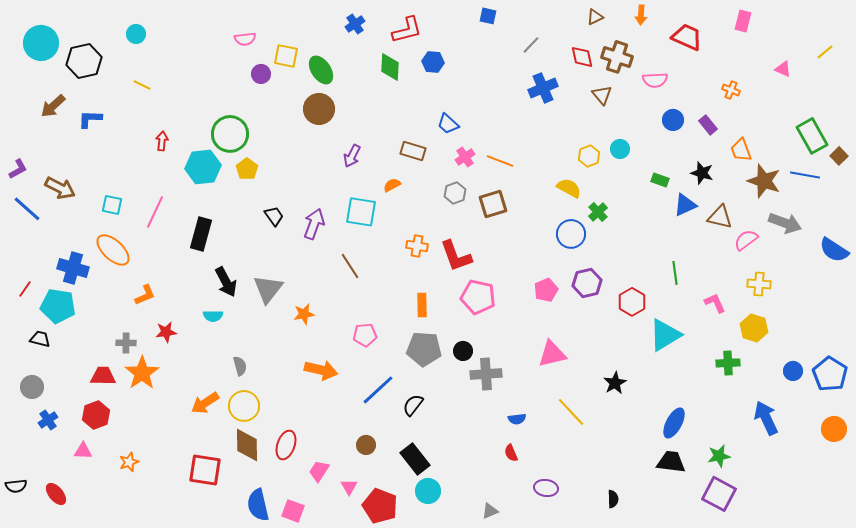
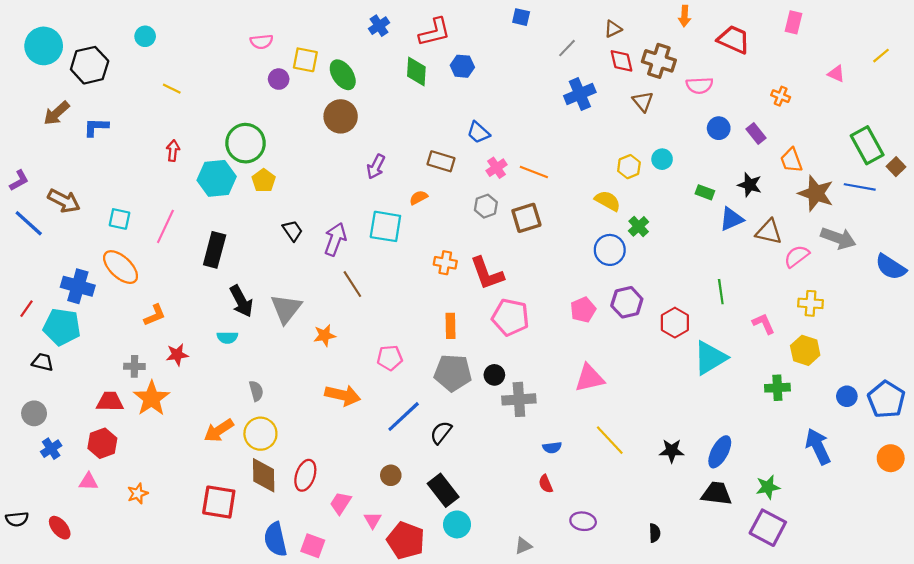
brown triangle: (595, 17) -> (613, 29), moved
yellow line: (142, 85) -> (172, 89), moved
brown line: (350, 266) -> (352, 284), moved
black star: (615, 383) -> (672, 451), moved, turned 30

